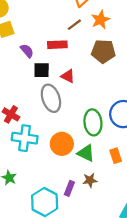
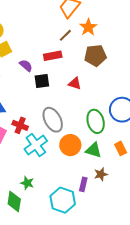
red triangle: (68, 76) -> (75, 83), moved
gray ellipse: (51, 98) -> (53, 120), moved
cyan cross: (25, 138) -> (36, 145), turned -35

